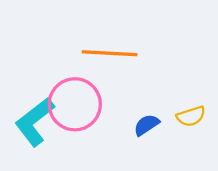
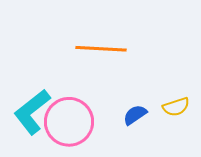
pink circle: (75, 104) -> (69, 122), moved

